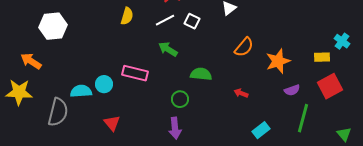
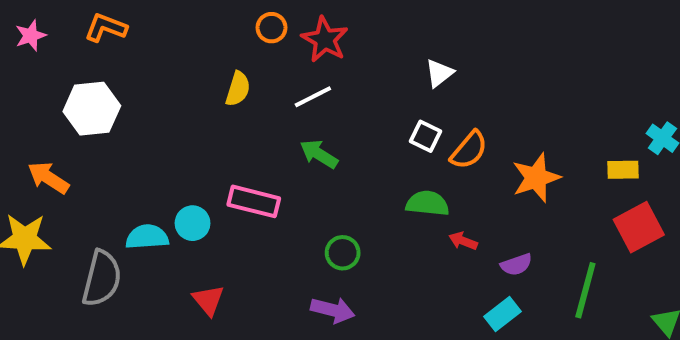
white square: (192, 21) -> (426, 136), moved
green semicircle: (201, 74) -> (427, 203), moved
purple semicircle: (292, 90) -> (516, 265), moved
purple arrow: (175, 128) -> (333, 310), turned -70

